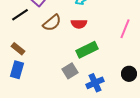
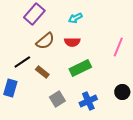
black line: (20, 15) -> (22, 62), moved
brown rectangle: (18, 49) -> (42, 72), moved
gray square: (70, 71) -> (57, 99), moved

